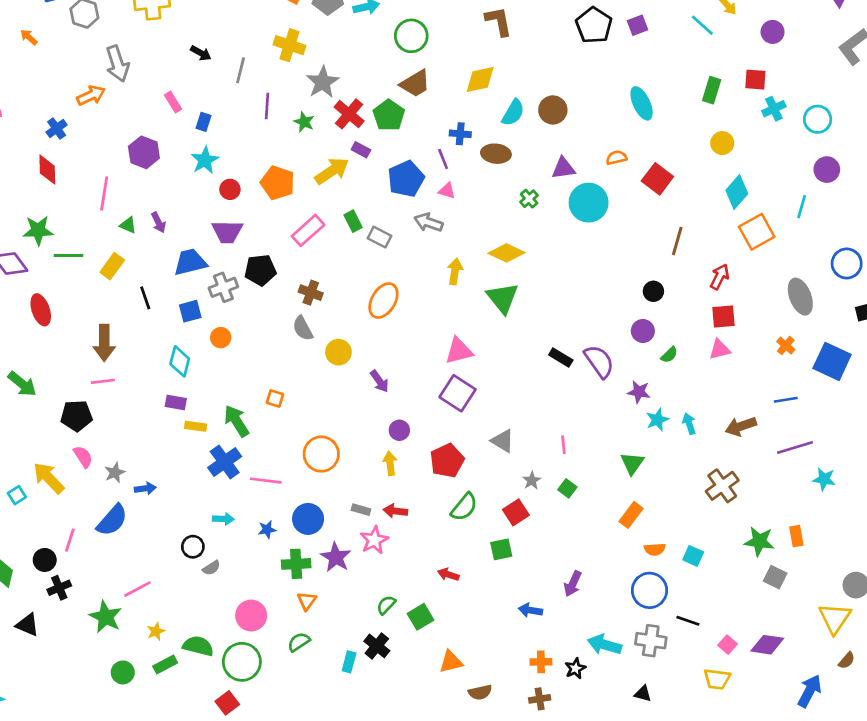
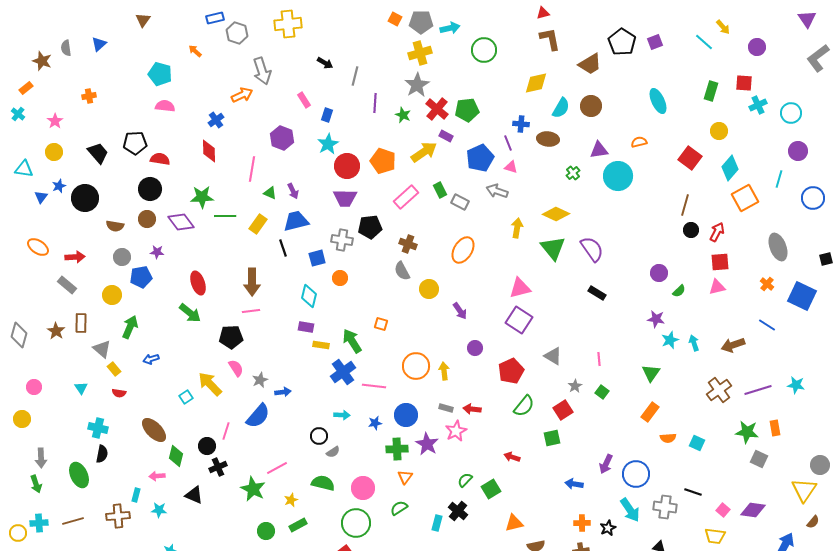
yellow cross: (290, 45) -> (420, 53), moved, turned -35
brown trapezoid: (415, 84) -> (590, 64), moved
green pentagon: (389, 115) -> (467, 110), turned 30
red square: (657, 179) -> (690, 158), moved
red circle: (230, 189) -> (347, 166), size x1.6
blue trapezoid: (190, 262) -> (296, 221), moved
blue circle: (847, 263) -> (813, 198), moved
gray cross: (223, 287) -> (342, 240), turned 30
black circle: (653, 291) -> (691, 230), moved
red ellipse: (41, 310) -> (198, 283), moved
purple semicircle: (599, 361) -> (592, 249), moved
blue line: (786, 400) -> (767, 325), turned 42
purple line: (795, 447) -> (758, 390), moved
yellow arrow: (390, 463) -> (444, 371), moved
blue circle: (649, 590) -> (636, 474), moved
cyan arrow: (604, 645) -> (630, 510), turned -140
green semicircle: (198, 646) -> (323, 483), moved

